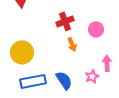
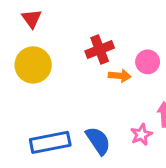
orange arrow: (72, 44) -> (120, 76), moved, turned -64
yellow circle: (22, 52) -> (33, 65), moved

